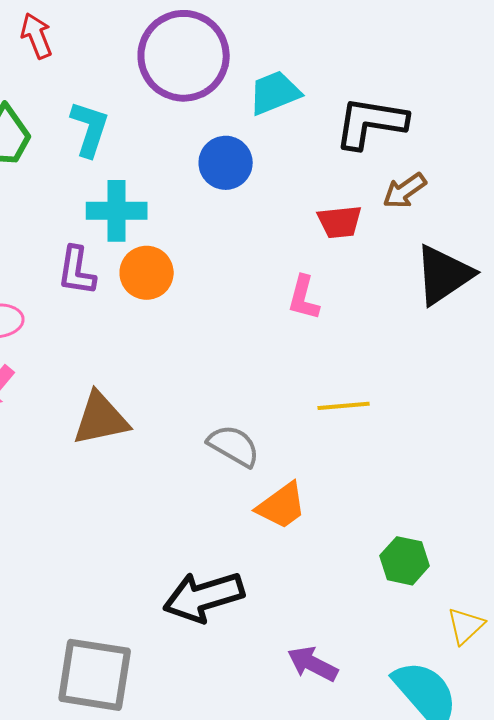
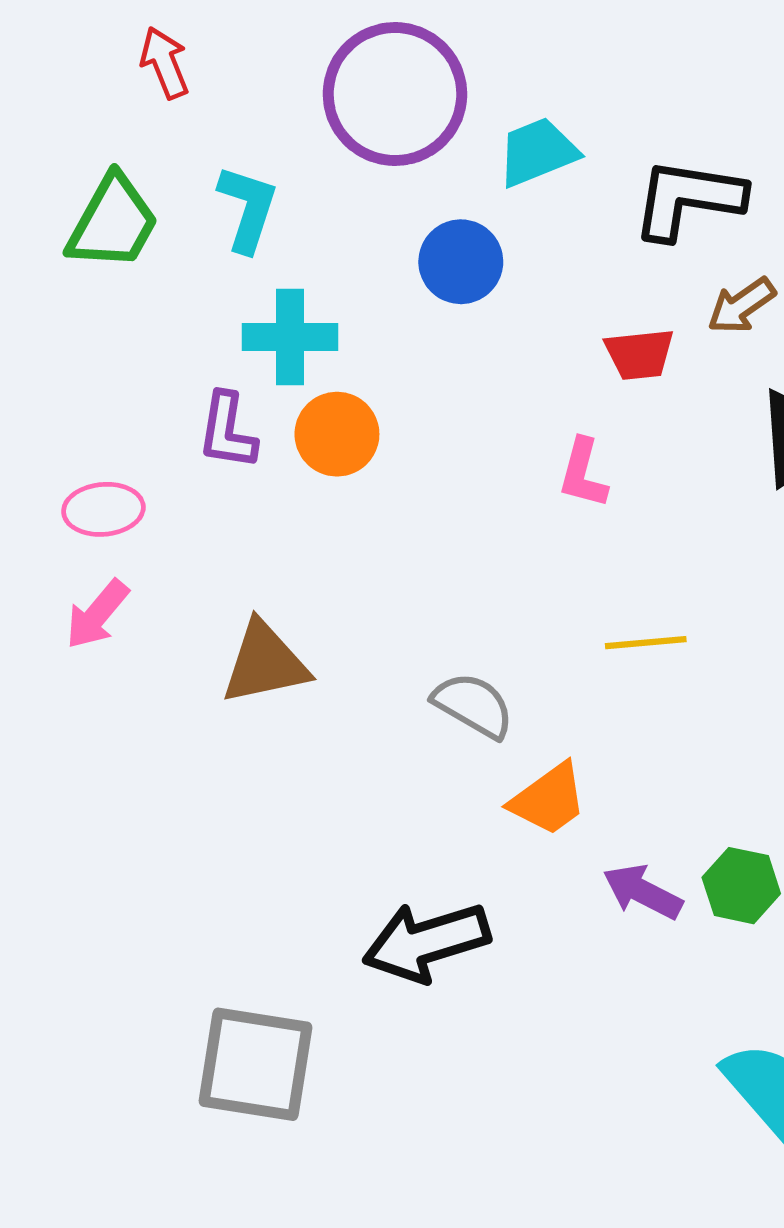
purple arrow: (313, 664) -> (643, 892), moved

